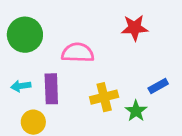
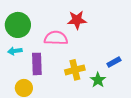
red star: (135, 28) -> (77, 20), moved
cyan arrow: (21, 86) -> (15, 51), moved

